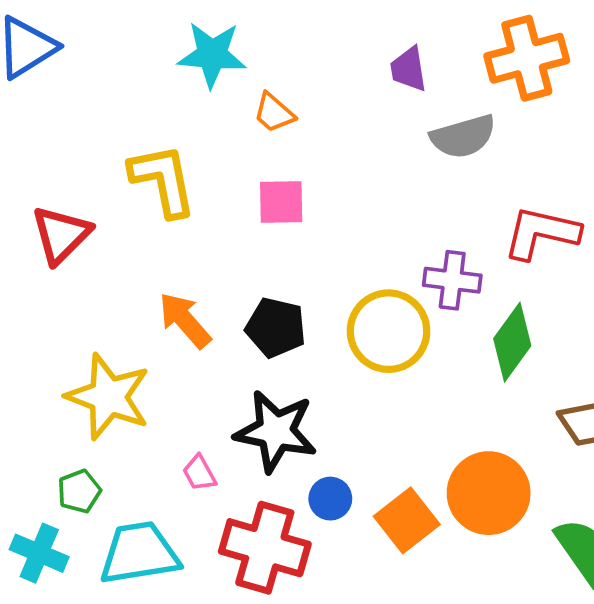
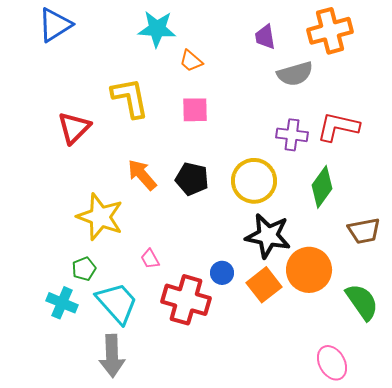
purple cross: (452, 280) -> (292, 135), moved
black star: (276, 431) -> (268, 236), moved
cyan trapezoid: (139, 553) -> (117, 303), turned 57

